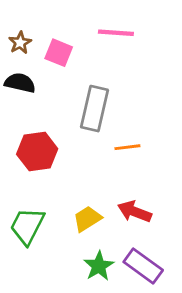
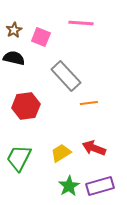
gray rectangle: (94, 109) -> (66, 76), turned -56
purple rectangle: (143, 266) -> (100, 186), turned -52

